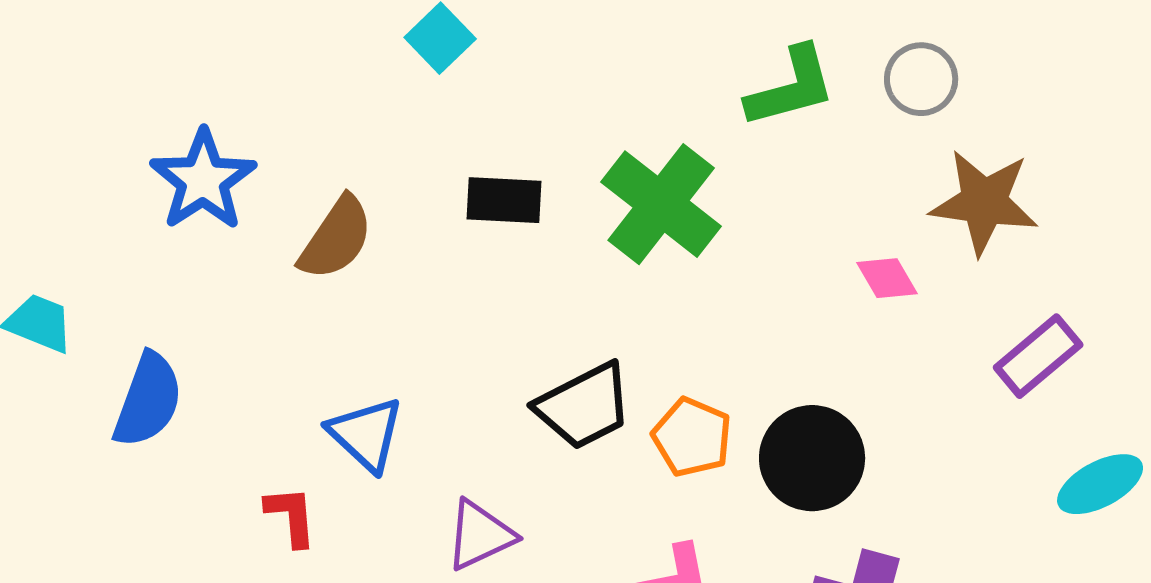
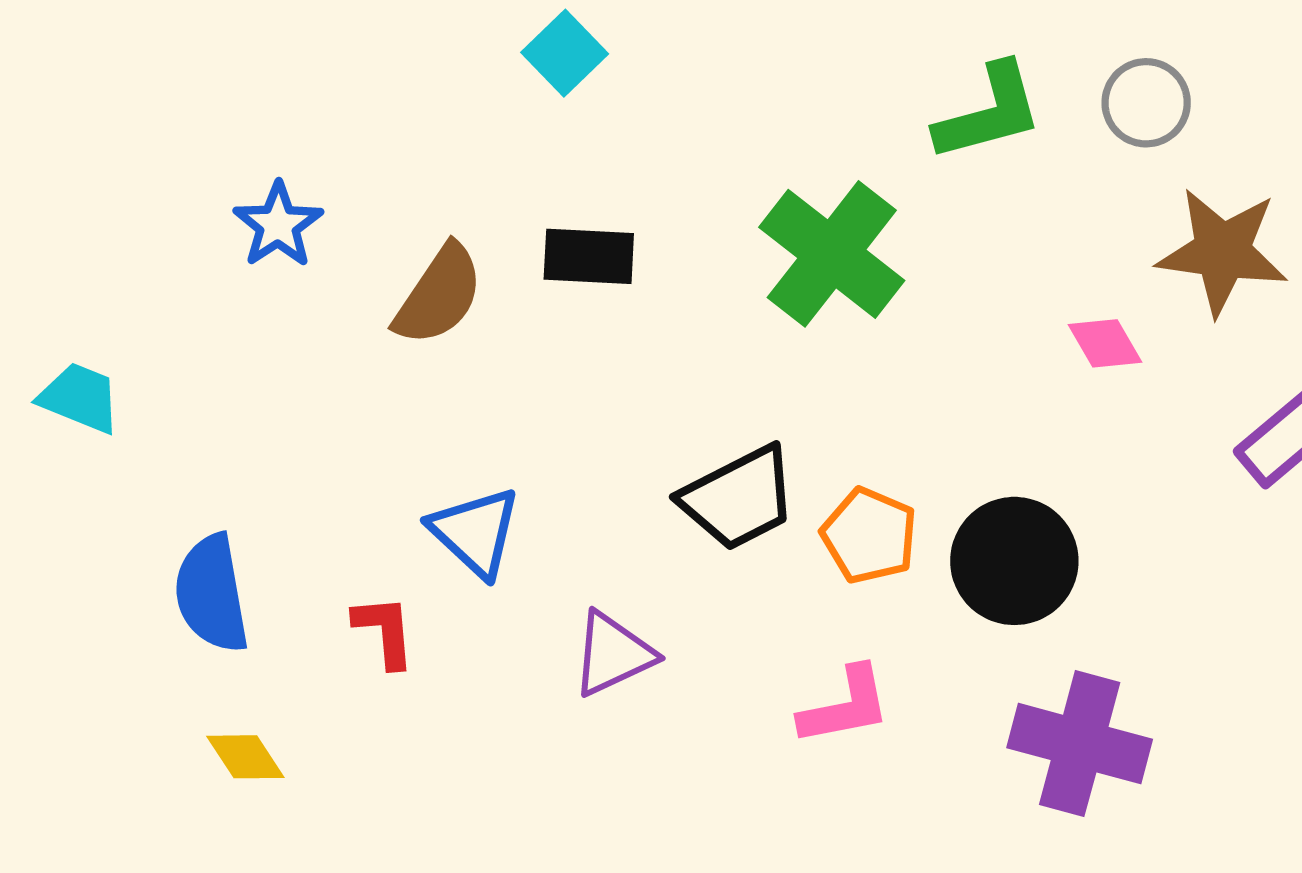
blue star: (203, 180) -> (278, 225), size x0.7
black rectangle: (504, 200) -> (589, 256), moved
blue semicircle: (148, 400) -> (212, 594), moved, turned 150

